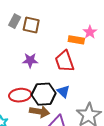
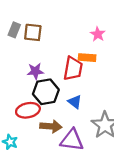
orange rectangle: (76, 40) -> (87, 58), moved
red trapezoid: (65, 61) -> (73, 69), turned -145
black hexagon: (44, 94) -> (46, 92), moved

